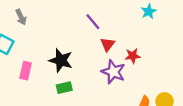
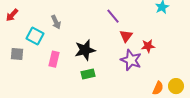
gray arrow: (21, 17) -> (56, 22), moved
black star: (61, 60) -> (85, 50), turned -30

